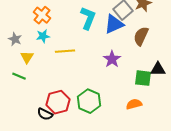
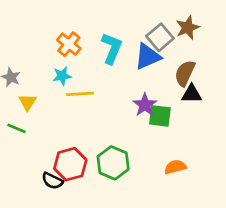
orange cross: (42, 15) -> (69, 44), moved
cyan star: (43, 36) -> (62, 76), moved
black triangle: (158, 69) -> (192, 94), moved
green square: (143, 78) -> (160, 116), moved

